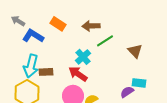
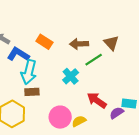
brown triangle: (135, 51) -> (111, 43), moved
cyan arrow: (31, 66) -> (29, 72), moved
red arrow: (78, 74) -> (97, 100), moved

